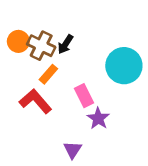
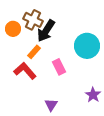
black arrow: (65, 44) -> (46, 31), size x1.6
brown cross: (41, 46) -> (33, 20), moved
purple star: (98, 118) -> (93, 95), moved

